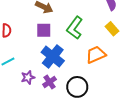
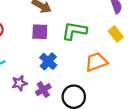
green L-shape: (75, 28) -> (74, 31), turned 60
blue cross: (53, 56) -> (48, 61), size x0.7

